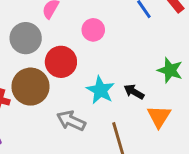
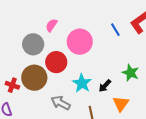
pink circle: (93, 30) -> (80, 42), size x1.6
black arrow: (134, 92) -> (105, 86), turned -80

